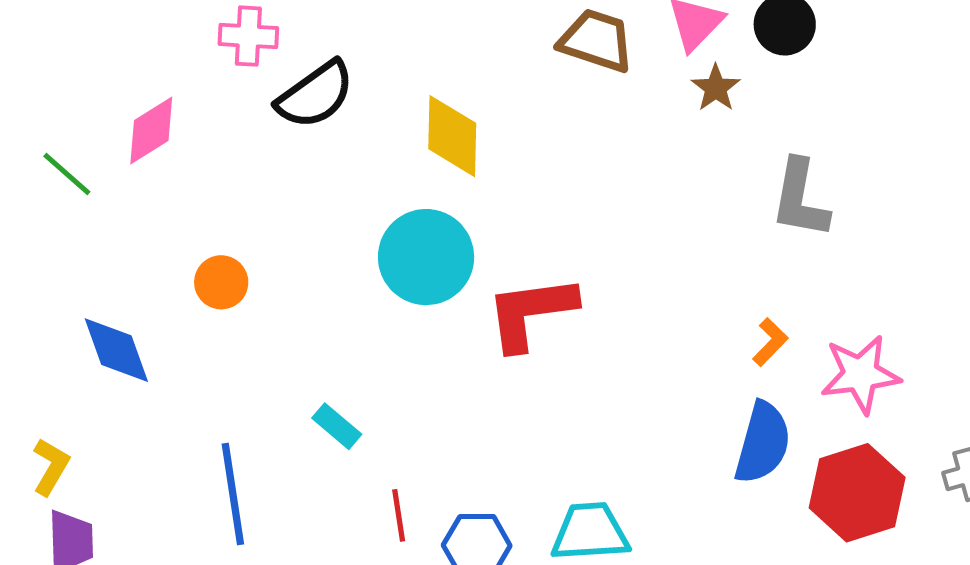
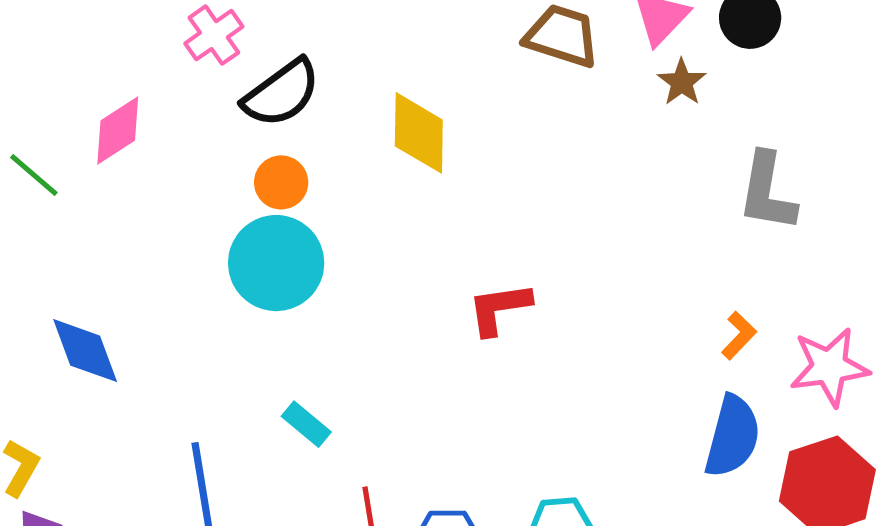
pink cross: (248, 36) -> (214, 35), turned -38
cyan circle: (426, 257) -> (276, 263), moved
orange circle: (221, 282) -> (281, 182), moved
red L-shape: (531, 312) -> (499, 308), size x0.7

